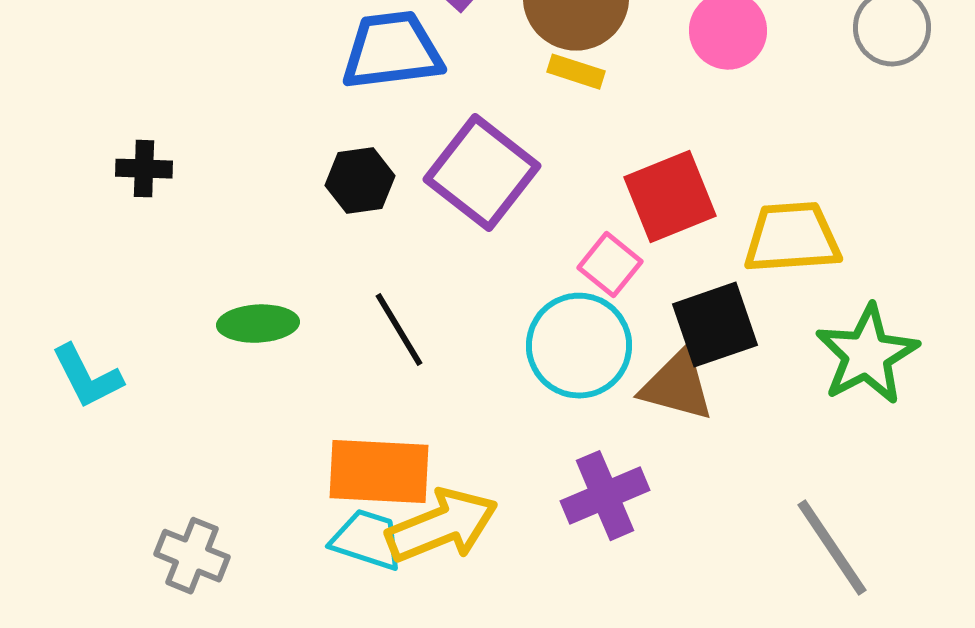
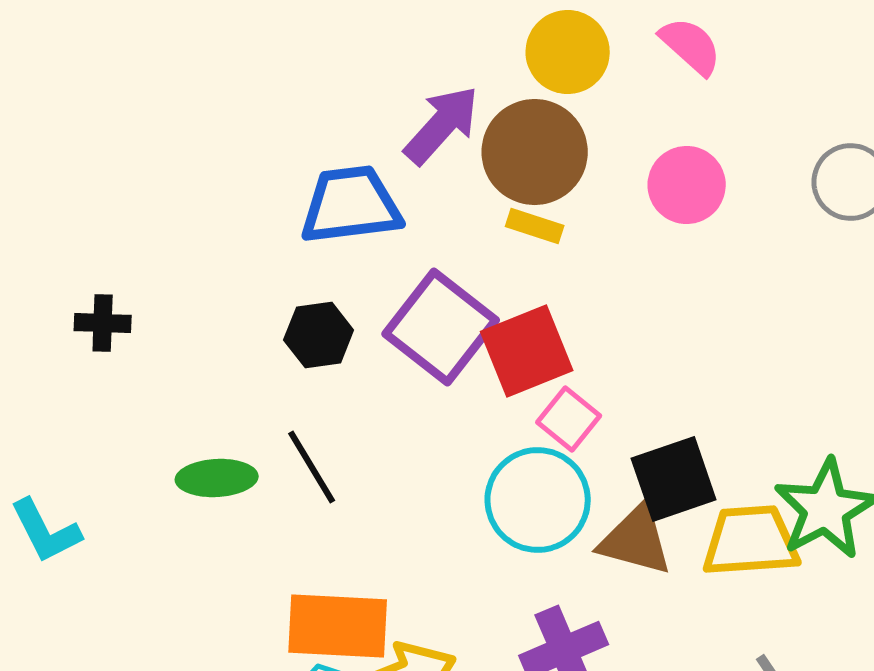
red square: (670, 197) -> (527, 351), moved
yellow trapezoid: (792, 238) -> (751, 541), moved
black line: (399, 330) -> (312, 467), moved

